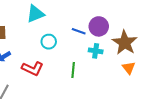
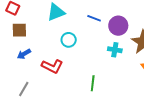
blue line: (79, 31) -> (94, 18), moved
green line: (73, 70) -> (93, 83), moved

